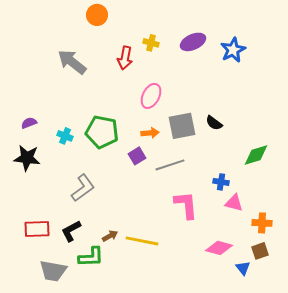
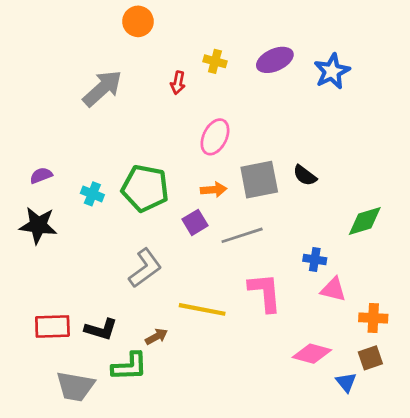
red arrow: (125, 58) -> (178, 83), size x0.7
gray arrow: (72, 62) -> (102, 88), turned 100
gray L-shape: (83, 188) -> (145, 268), moved
black L-shape: (71, 231) -> (101, 329), turned -135
yellow line: (142, 241) -> (202, 309), moved

